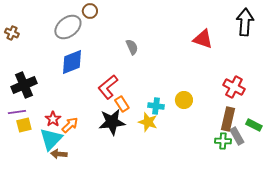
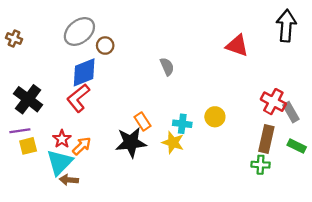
brown circle: (90, 11) -> (105, 46), moved
gray semicircle: (132, 47) -> (167, 67), moved
black cross: (24, 85) -> (28, 99), turned -30
red L-shape: (108, 87) -> (78, 98), moved
gray rectangle: (237, 136) -> (291, 112), moved

